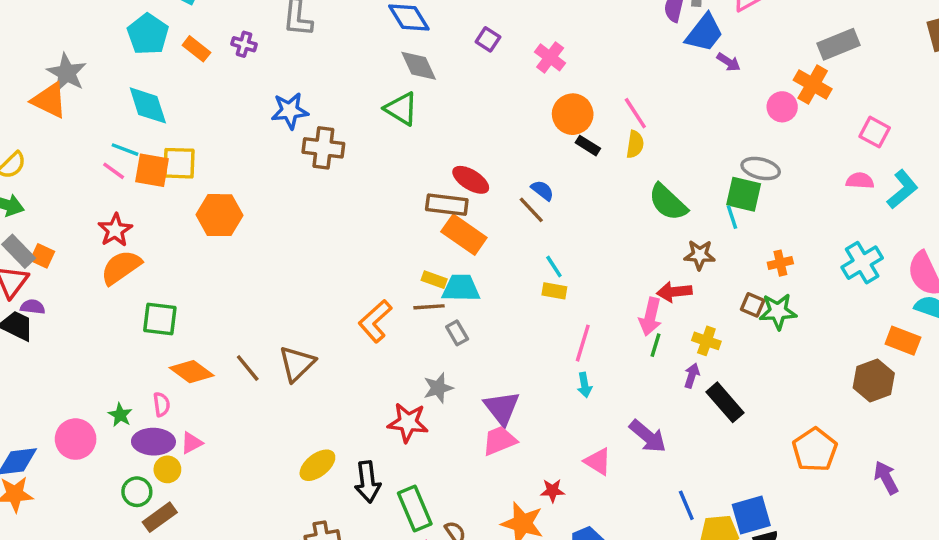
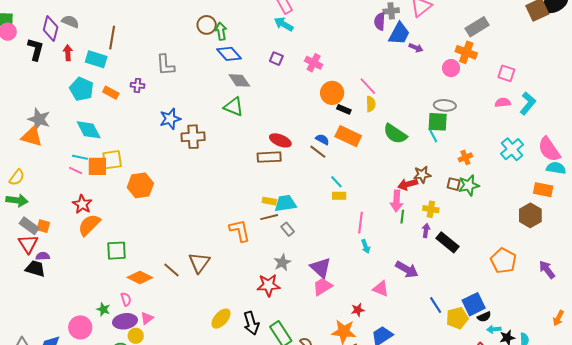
orange rectangle: (464, 235) -> (348, 136), moved
brown star: (700, 255) -> (422, 175), moved
orange L-shape: (375, 321) -> (240, 231), turned 130

